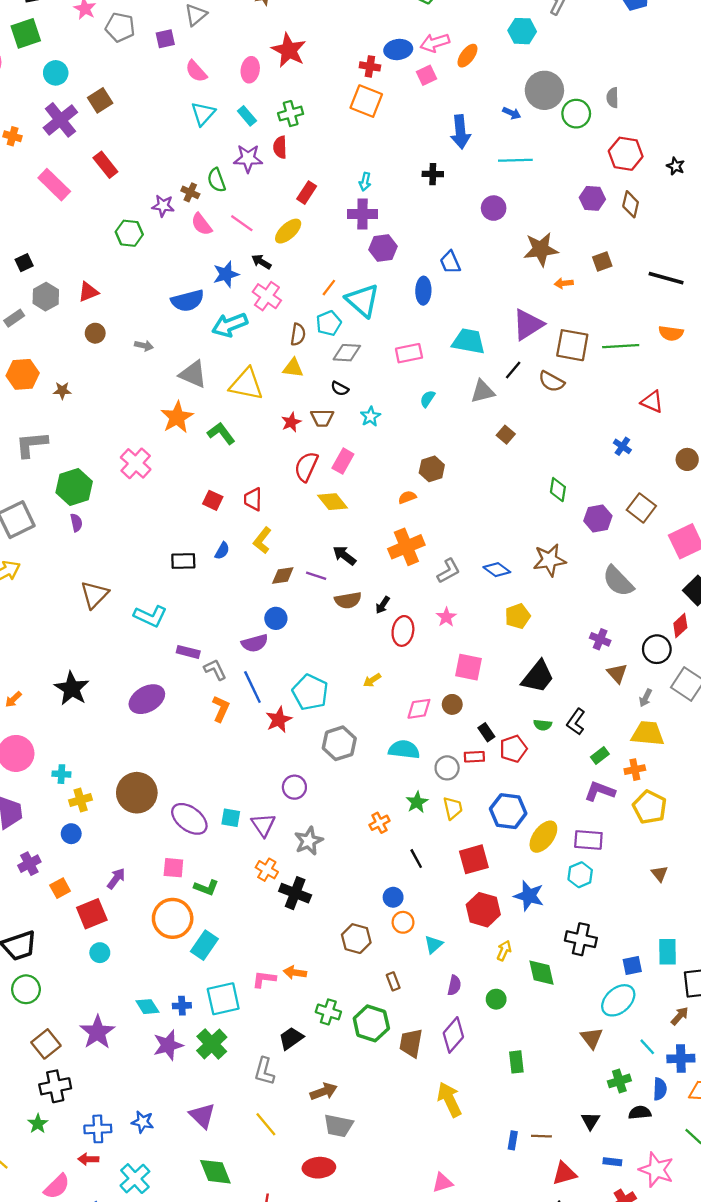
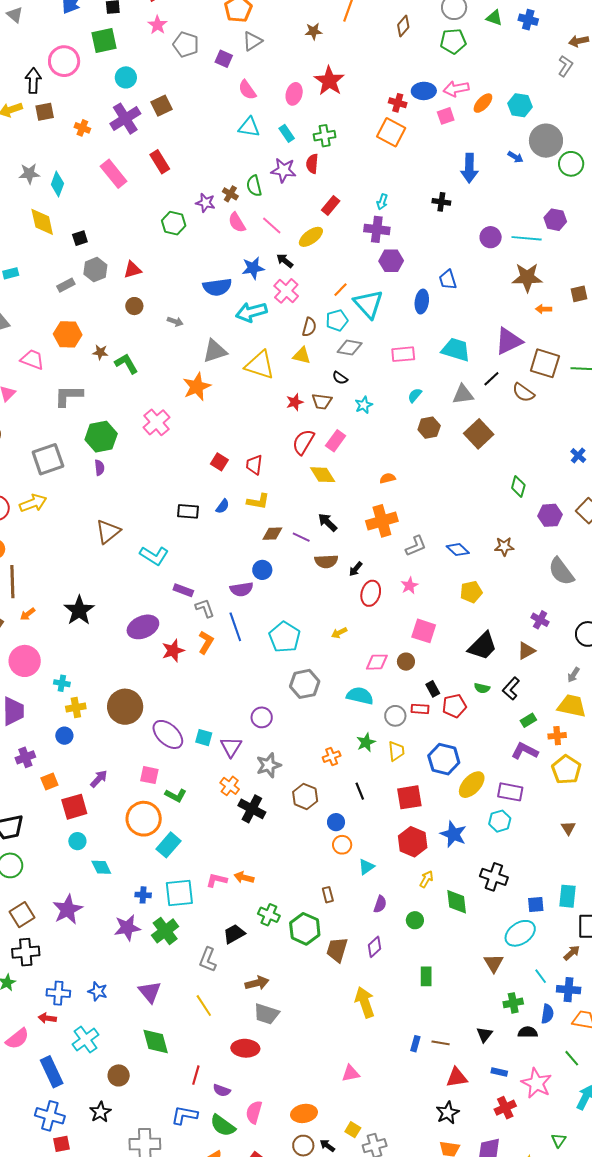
cyan hexagon: (522, 31) -> (520, 105), moved
purple square: (165, 39) -> (224, 59), turned 30
cyan triangle: (203, 114) -> (249, 127), turned 50
cyan line: (515, 160) -> (527, 238), moved
purple hexagon: (592, 198) -> (555, 220), moved
gray triangle: (193, 374) -> (215, 351), turned -48
green L-shape: (221, 433) -> (126, 364), moved
brown square: (506, 435) -> (479, 434), size x1.8
brown hexagon: (432, 469) -> (429, 428), moved
yellow L-shape: (262, 540) -> (258, 501), turned -125
brown star: (550, 560) -> (504, 546), size x0.7
brown triangle: (617, 673) -> (526, 651), moved, turned 36
red star: (279, 720) -> (173, 651), moved
brown hexagon: (356, 939) -> (305, 796), moved
cyan diamond: (147, 1007) -> (101, 867), moved
purple diamond: (453, 1035) -> (374, 947), size x0.7

